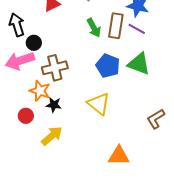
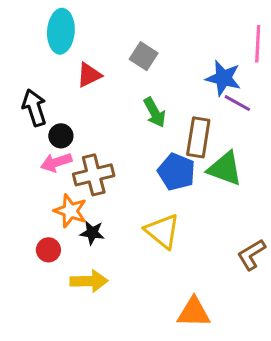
brown rectangle: (116, 26) -> (198, 137), moved
purple line: (137, 29) -> (237, 103), moved
pink arrow: (20, 61) -> (56, 162), moved, size x0.7
yellow arrow: (52, 136) -> (89, 281), turned 40

